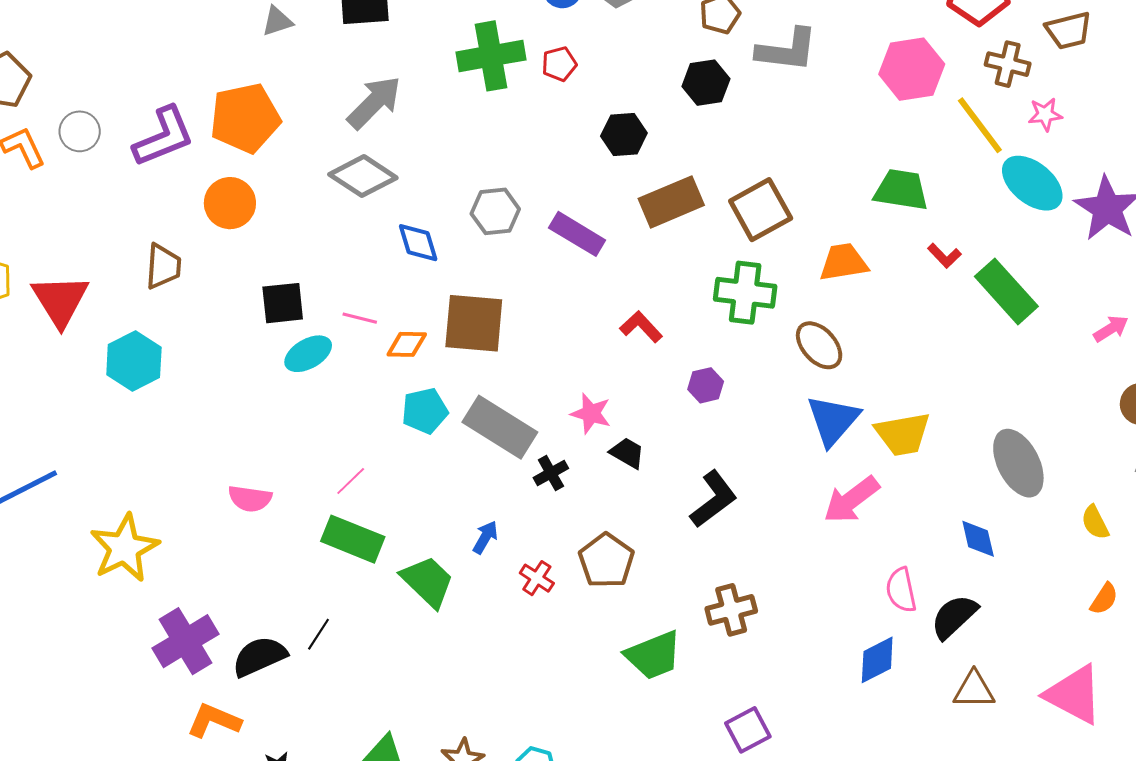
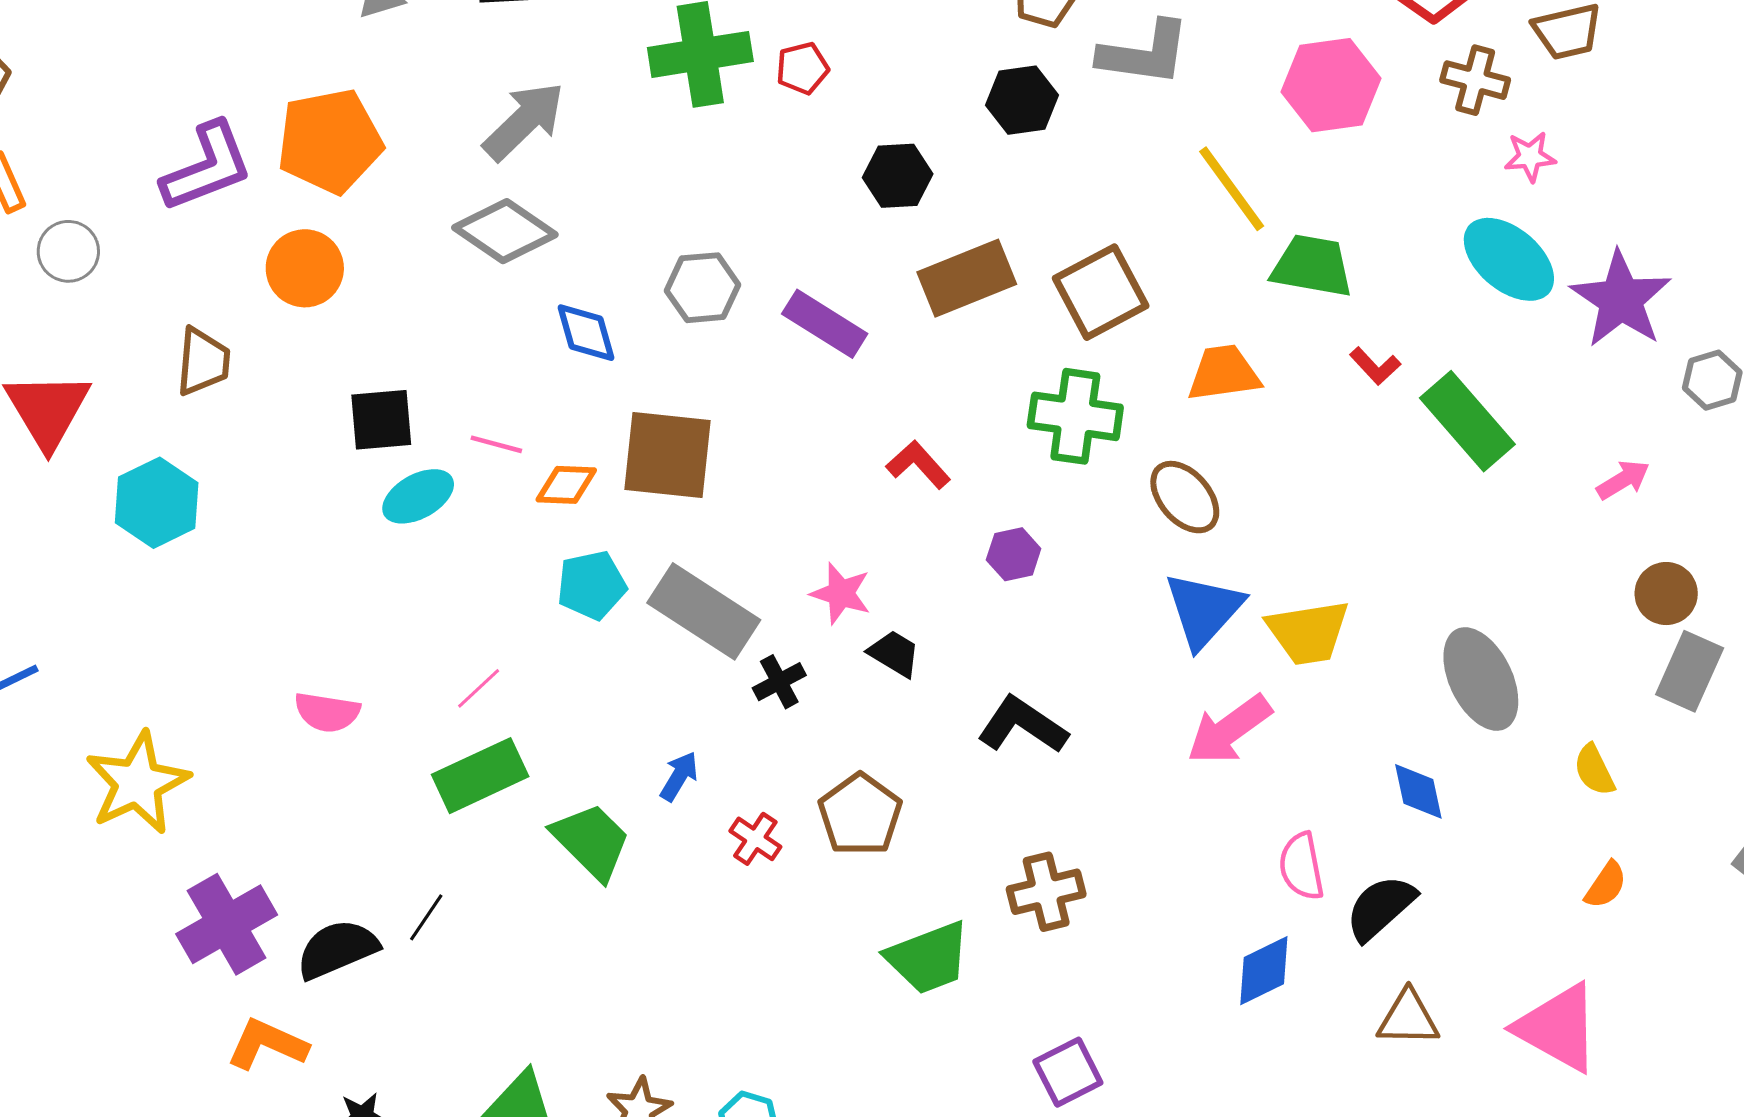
yellow line: (980, 125) -> (1232, 189), moved
gray circle: (80, 131) -> (68, 251), moved
black L-shape: (714, 499) -> (1023, 725), turned -110
green rectangle: (353, 539) -> (480, 776), turned -48

